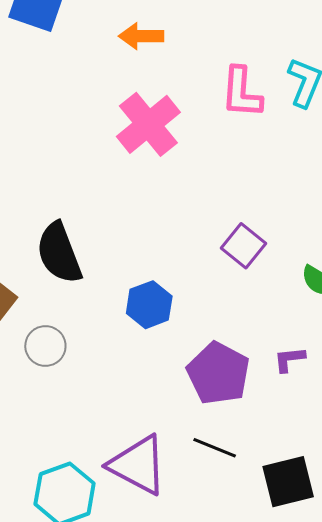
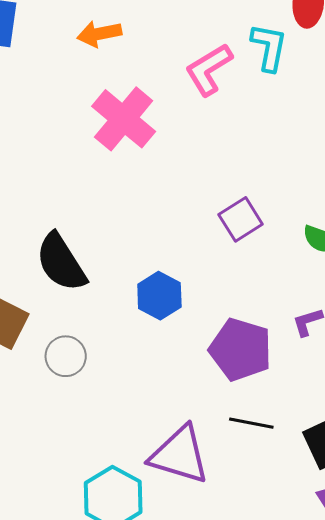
pink L-shape: (241, 93) -> (209, 70), turned 66
purple square: (244, 246) -> (241, 219), turned 30

